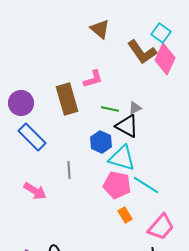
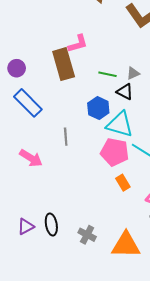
pink L-shape: (93, 79) -> (78, 44), moved
purple circle: (21, 103) -> (17, 68), size x0.7
black triangle: (127, 126) -> (125, 92), size x0.7

